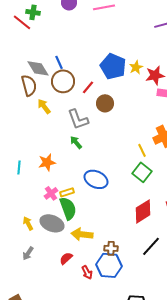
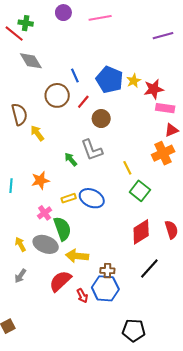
blue line: (59, 62) -> (75, 76), moved
gray diamond: (38, 68) -> (31, 61), moved
brown semicircle: (29, 85) -> (19, 114), moved
yellow arrow: (44, 106) -> (37, 133), moved
gray L-shape: (78, 119) -> (92, 150), moved
yellow line: (142, 150) -> (127, 168), moved
yellow rectangle: (67, 192) -> (69, 198), moved
red semicircle: (66, 258) -> (60, 281), size x1.6

